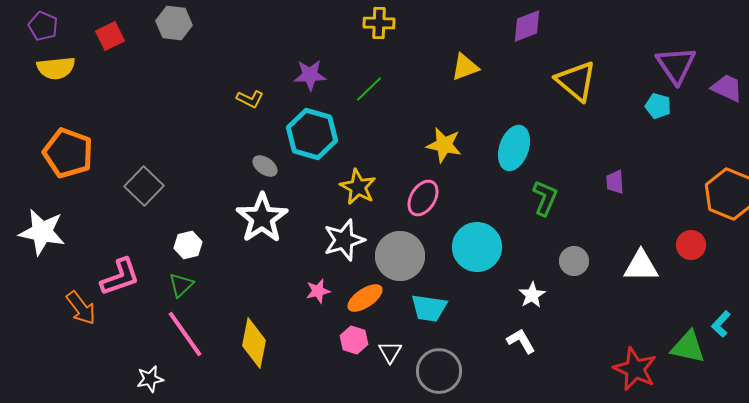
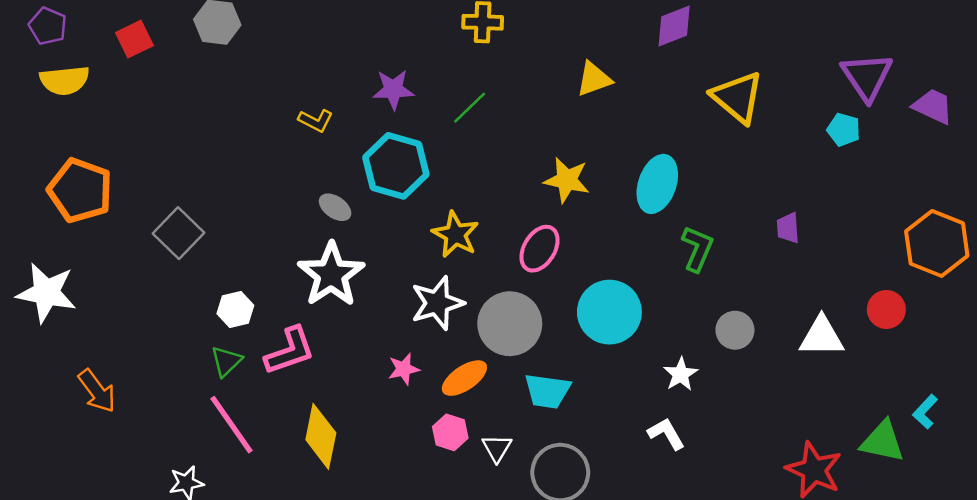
pink L-shape: (120, 277) -> (290, 351), moved

